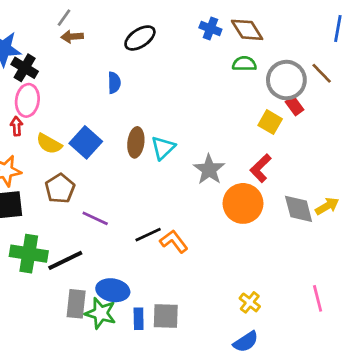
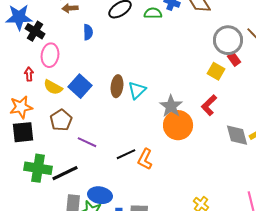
green semicircle: (244, 64) -> (153, 13), moved
blue semicircle: (114, 83) -> (88, 32), moved
pink ellipse: (27, 100) -> (50, 55), moved
orange circle: (243, 203) -> (178, 125), moved
orange L-shape: (174, 241) -> (145, 159), turned -115

